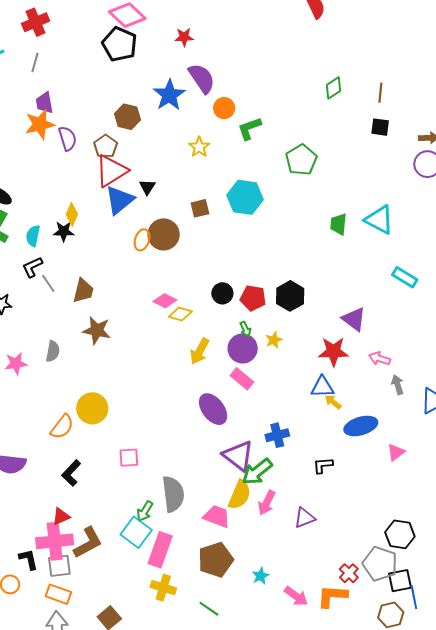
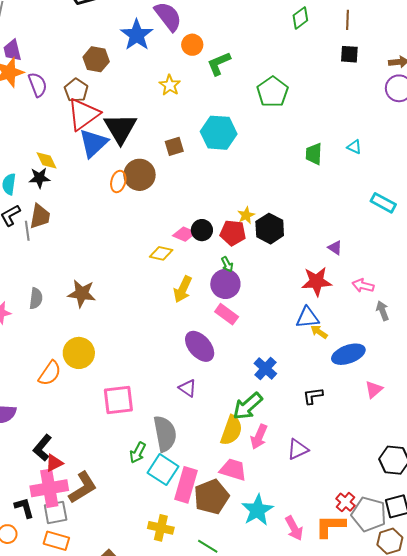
black triangle: (147, 187) -> (120, 128), size x2.0
yellow diamond: (72, 214) -> (47, 160), turned -45
cyan triangle: (379, 220) -> (354, 147), size x0.5
gray line: (48, 283) -> (27, 231), turned 30
brown trapezoid: (83, 291) -> (40, 216), moved
pink diamond: (165, 301) -> (184, 234), moved
purple triangle: (354, 319) -> (335, 248), size x0.6
brown star: (97, 330) -> (82, 294), moved
yellow star: (274, 340) -> (246, 215), moved
blue cross: (277, 435) -> (265, 369), turned -30
pink triangle: (396, 452) -> (374, 389), moved
purple triangle: (238, 456) -> (188, 388), moved, size x0.6
pink square: (129, 458) -> (118, 400), size x1.5
black L-shape: (71, 473) -> (42, 448), moved
pink trapezoid: (217, 516) -> (233, 470), moved
cyan square: (136, 532) -> (163, 470), moved
pink rectangle: (160, 550) -> (186, 485), moved
gray pentagon: (380, 564) -> (369, 514), moved
cyan star: (261, 576) -> (257, 510), size x1.8
pink arrow: (296, 596) -> (294, 528), turned 30

